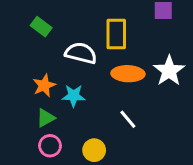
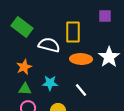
green rectangle: (41, 27) -> (22, 27), size x1.5
cyan star: (74, 96) -> (50, 83), moved
green triangle: (46, 118) -> (25, 89), turned 32

